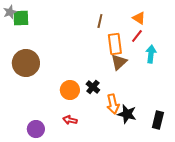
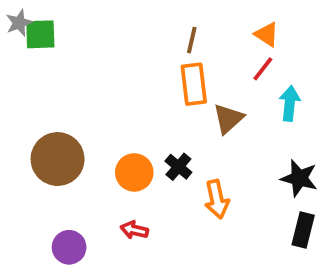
orange rectangle: (115, 44) -> (194, 84), moved
brown circle: (26, 63) -> (58, 159), moved
black star: (127, 114) -> (299, 178), moved

